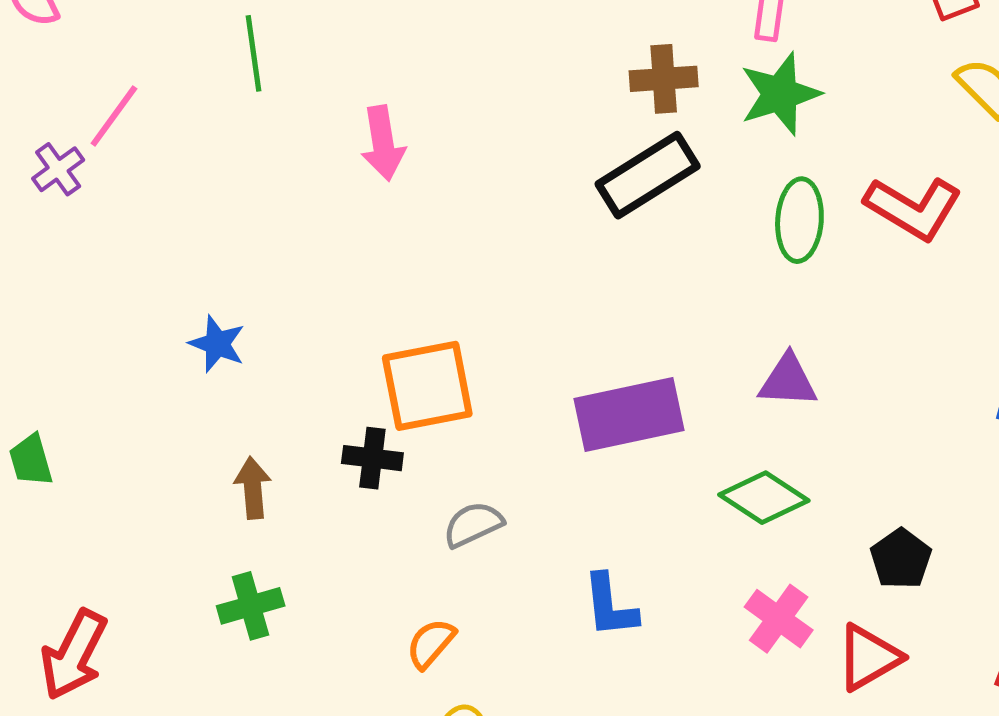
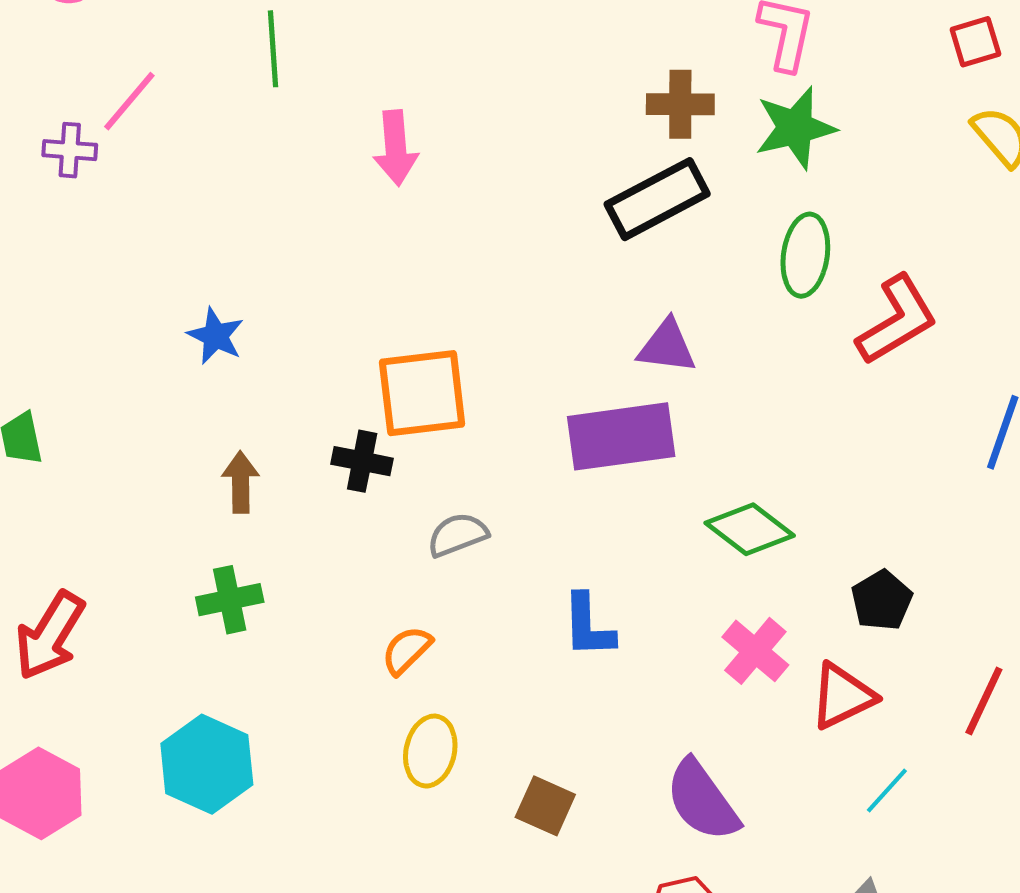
purple cross: (58, 169) -> (70, 150), turned 36
red L-shape: (913, 208) -> (897, 320), moved, turned -66
purple triangle: (788, 381) -> (667, 346), moved

